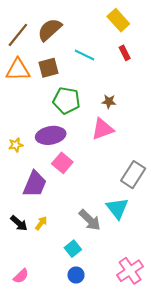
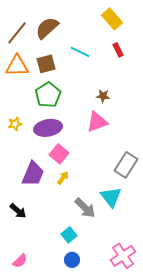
green pentagon: (67, 100) -> (48, 95), moved, turned 30
yellow star: (16, 145) -> (15, 124), moved
yellow arrow: (41, 223) -> (63, 178), moved

